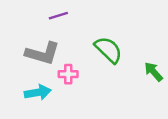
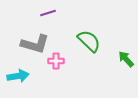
cyan arrow: (38, 92) -> (18, 76), moved

